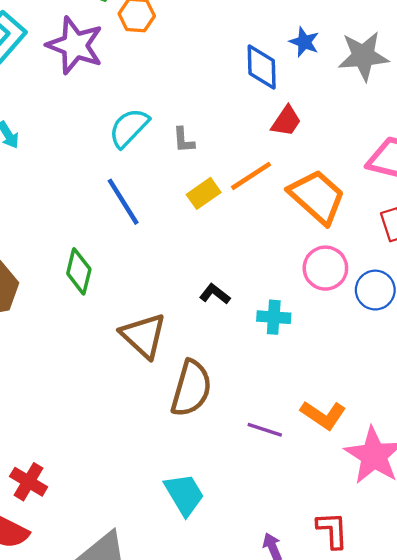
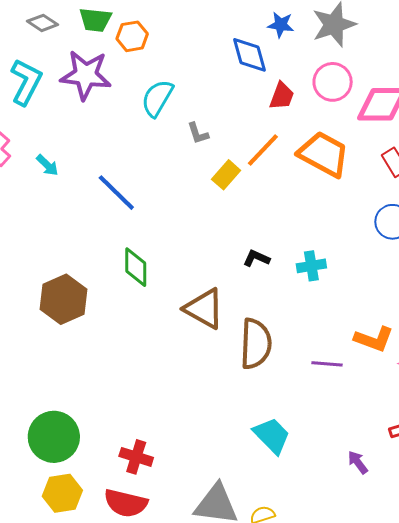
cyan semicircle: (129, 128) -> (157, 98), moved
blue line: (123, 202) -> (116, 193), moved
pink circle: (325, 268) -> (333, 82), moved

